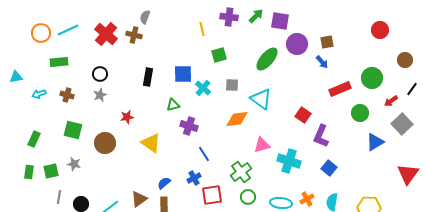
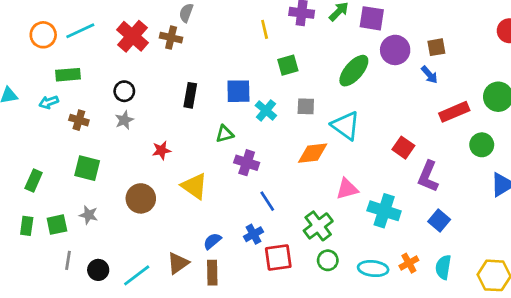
cyan arrow: (39, 94) -> (49, 102), moved
brown circle: (105, 143) -> (141, 198), moved

